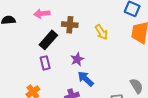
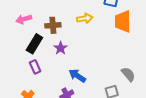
yellow arrow: (101, 32) -> (85, 18), moved, turned -56
purple star: (77, 59) -> (61, 48), moved

